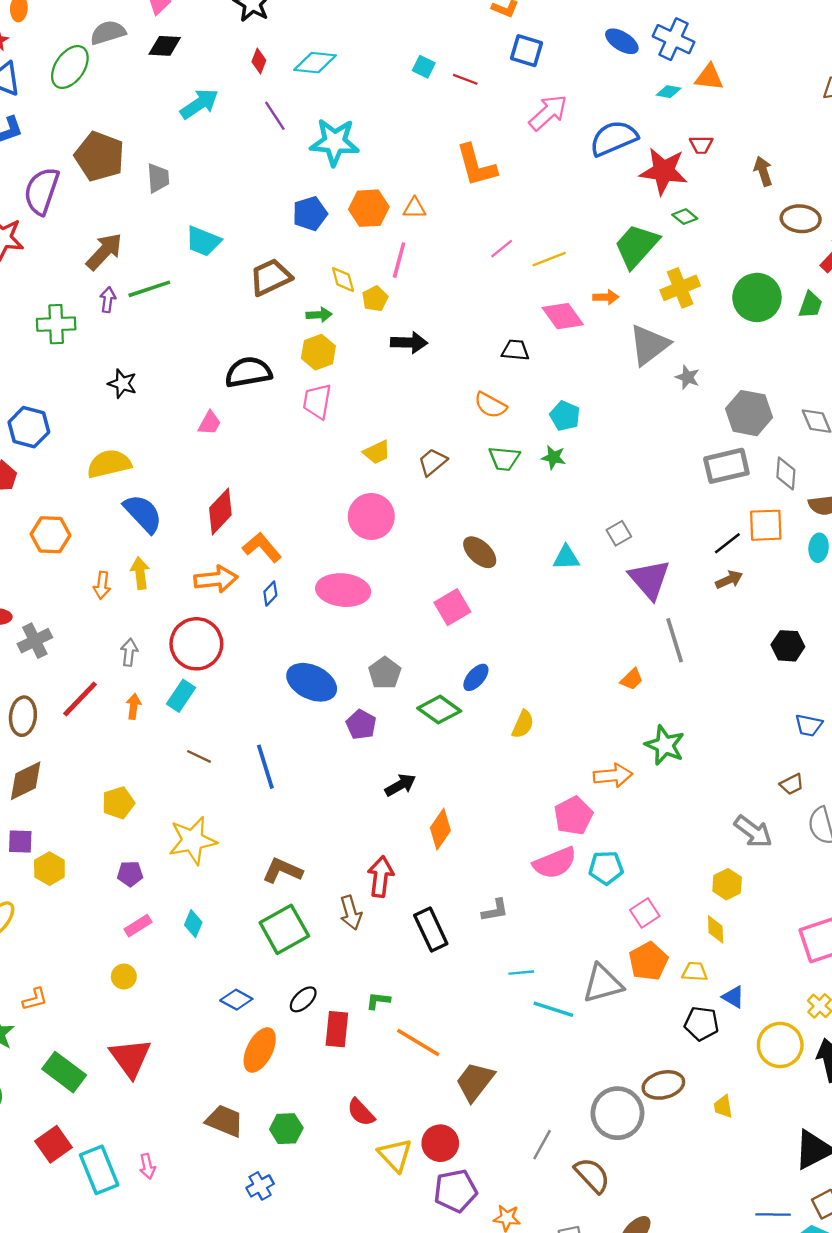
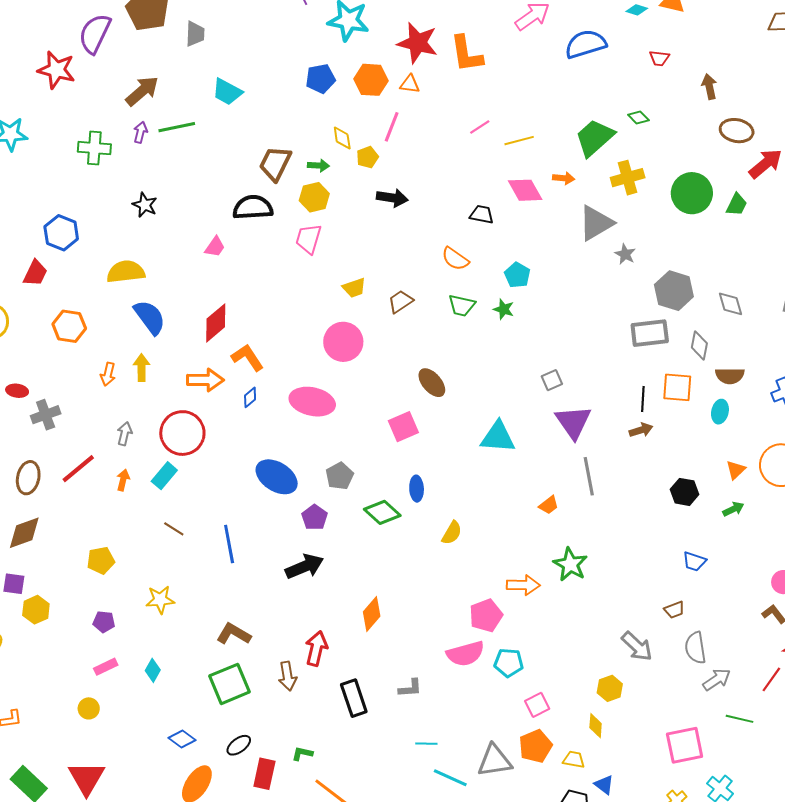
red star: (664, 171) -> (418, 43), moved
brown trapezoid: (271, 277) -> (275, 163), moved, turned -45
black line: (727, 543) -> (643, 399), turned -55
cyan triangle: (566, 558) -> (498, 437), moved, size x1.5
blue ellipse: (476, 677) -> (417, 489), turned -50
black arrow: (400, 785) -> (304, 566), moved, size x1.4
yellow star: (193, 840) -> (160, 600), size x0.7

